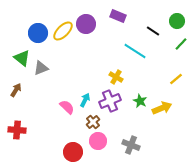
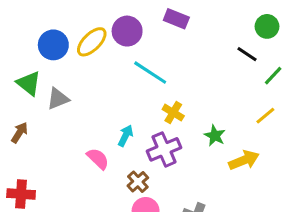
black line: (153, 31) -> (247, 54), moved
green line: (181, 44) -> (273, 76), moved
cyan line: (135, 51) -> (150, 73), moved
cyan arrow: (85, 100) -> (126, 136), moved
green star: (140, 101) -> (215, 136), moved

